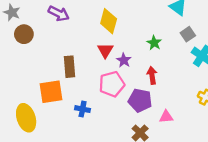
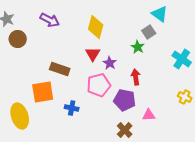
gray square: (188, 34) -> (149, 32), moved
brown rectangle: (69, 67) -> (60, 69), turned -66

